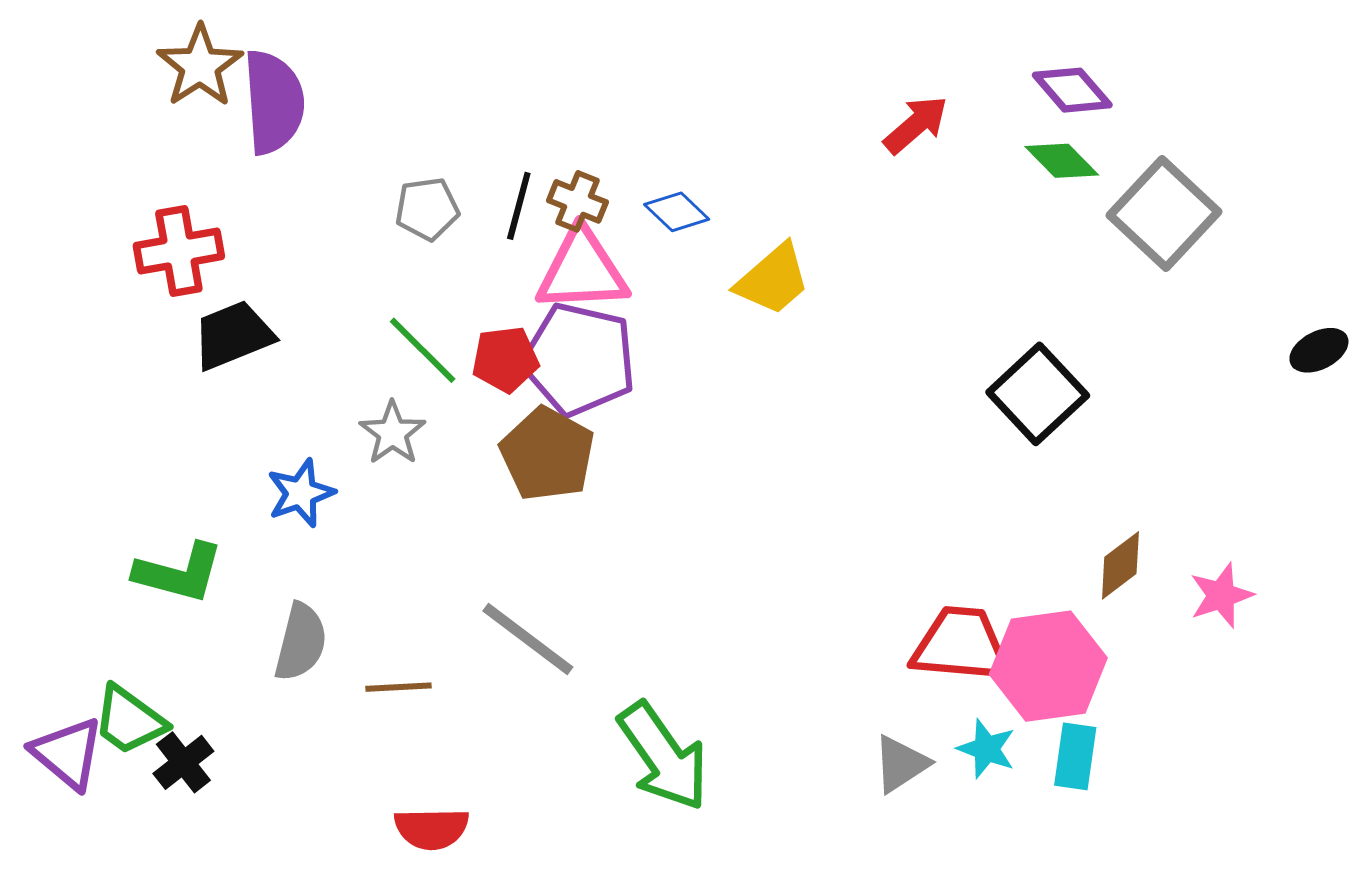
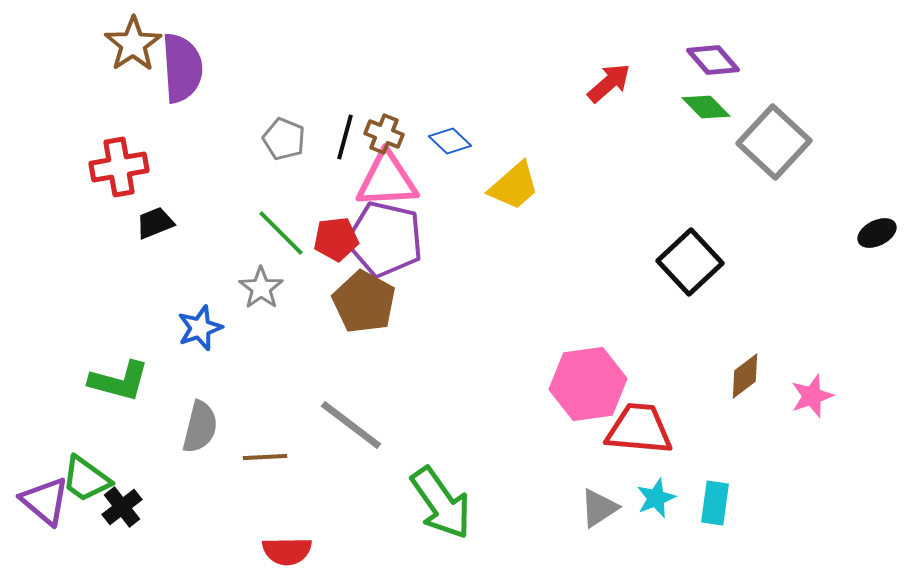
gray pentagon: (427, 209) -> (284, 139), turned 30
black trapezoid: (233, 335) -> (155, 223), size x0.7
pink hexagon: (1048, 666) -> (588, 384), moved
cyan star: (987, 749) -> (656, 498), turned 30

